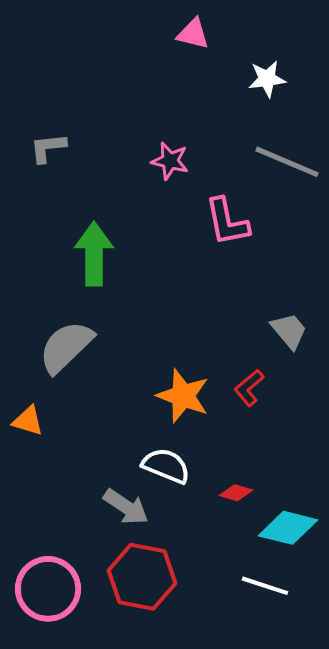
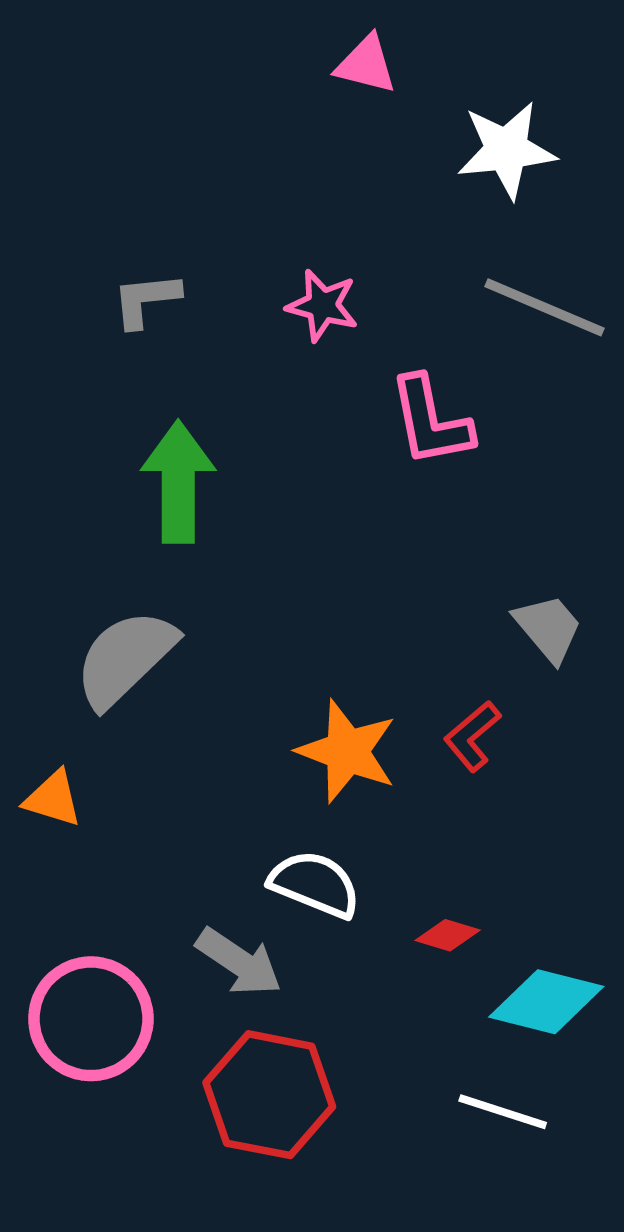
white star: (267, 79) -> (506, 150), size x1.4
gray L-shape: (48, 148) -> (146, 300), moved
pink circle: (48, 589) -> (91, 1019), moved

